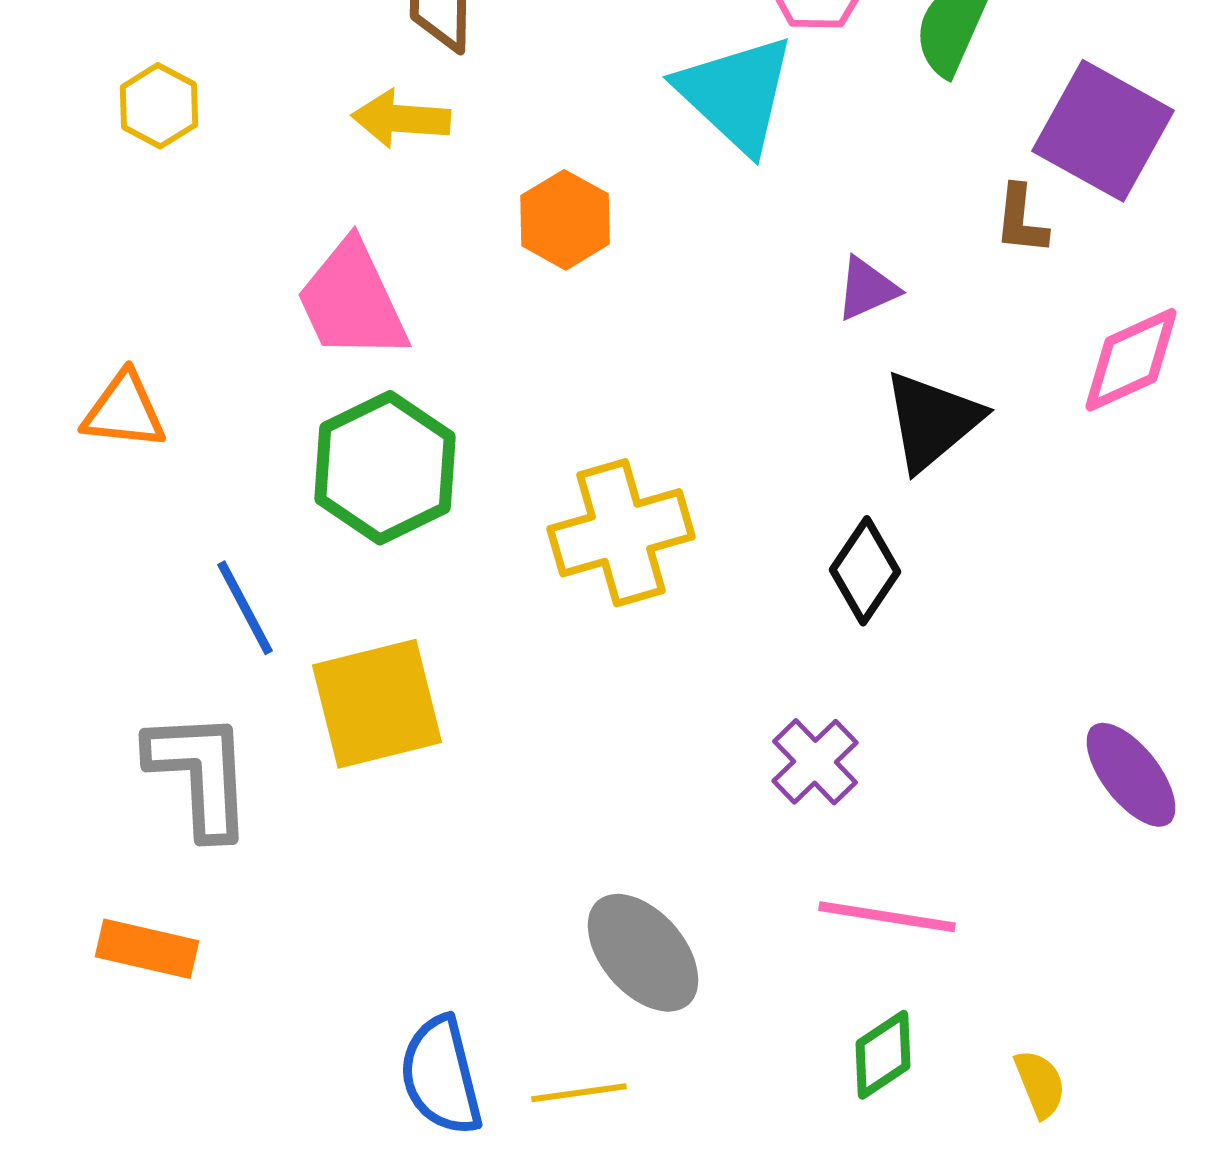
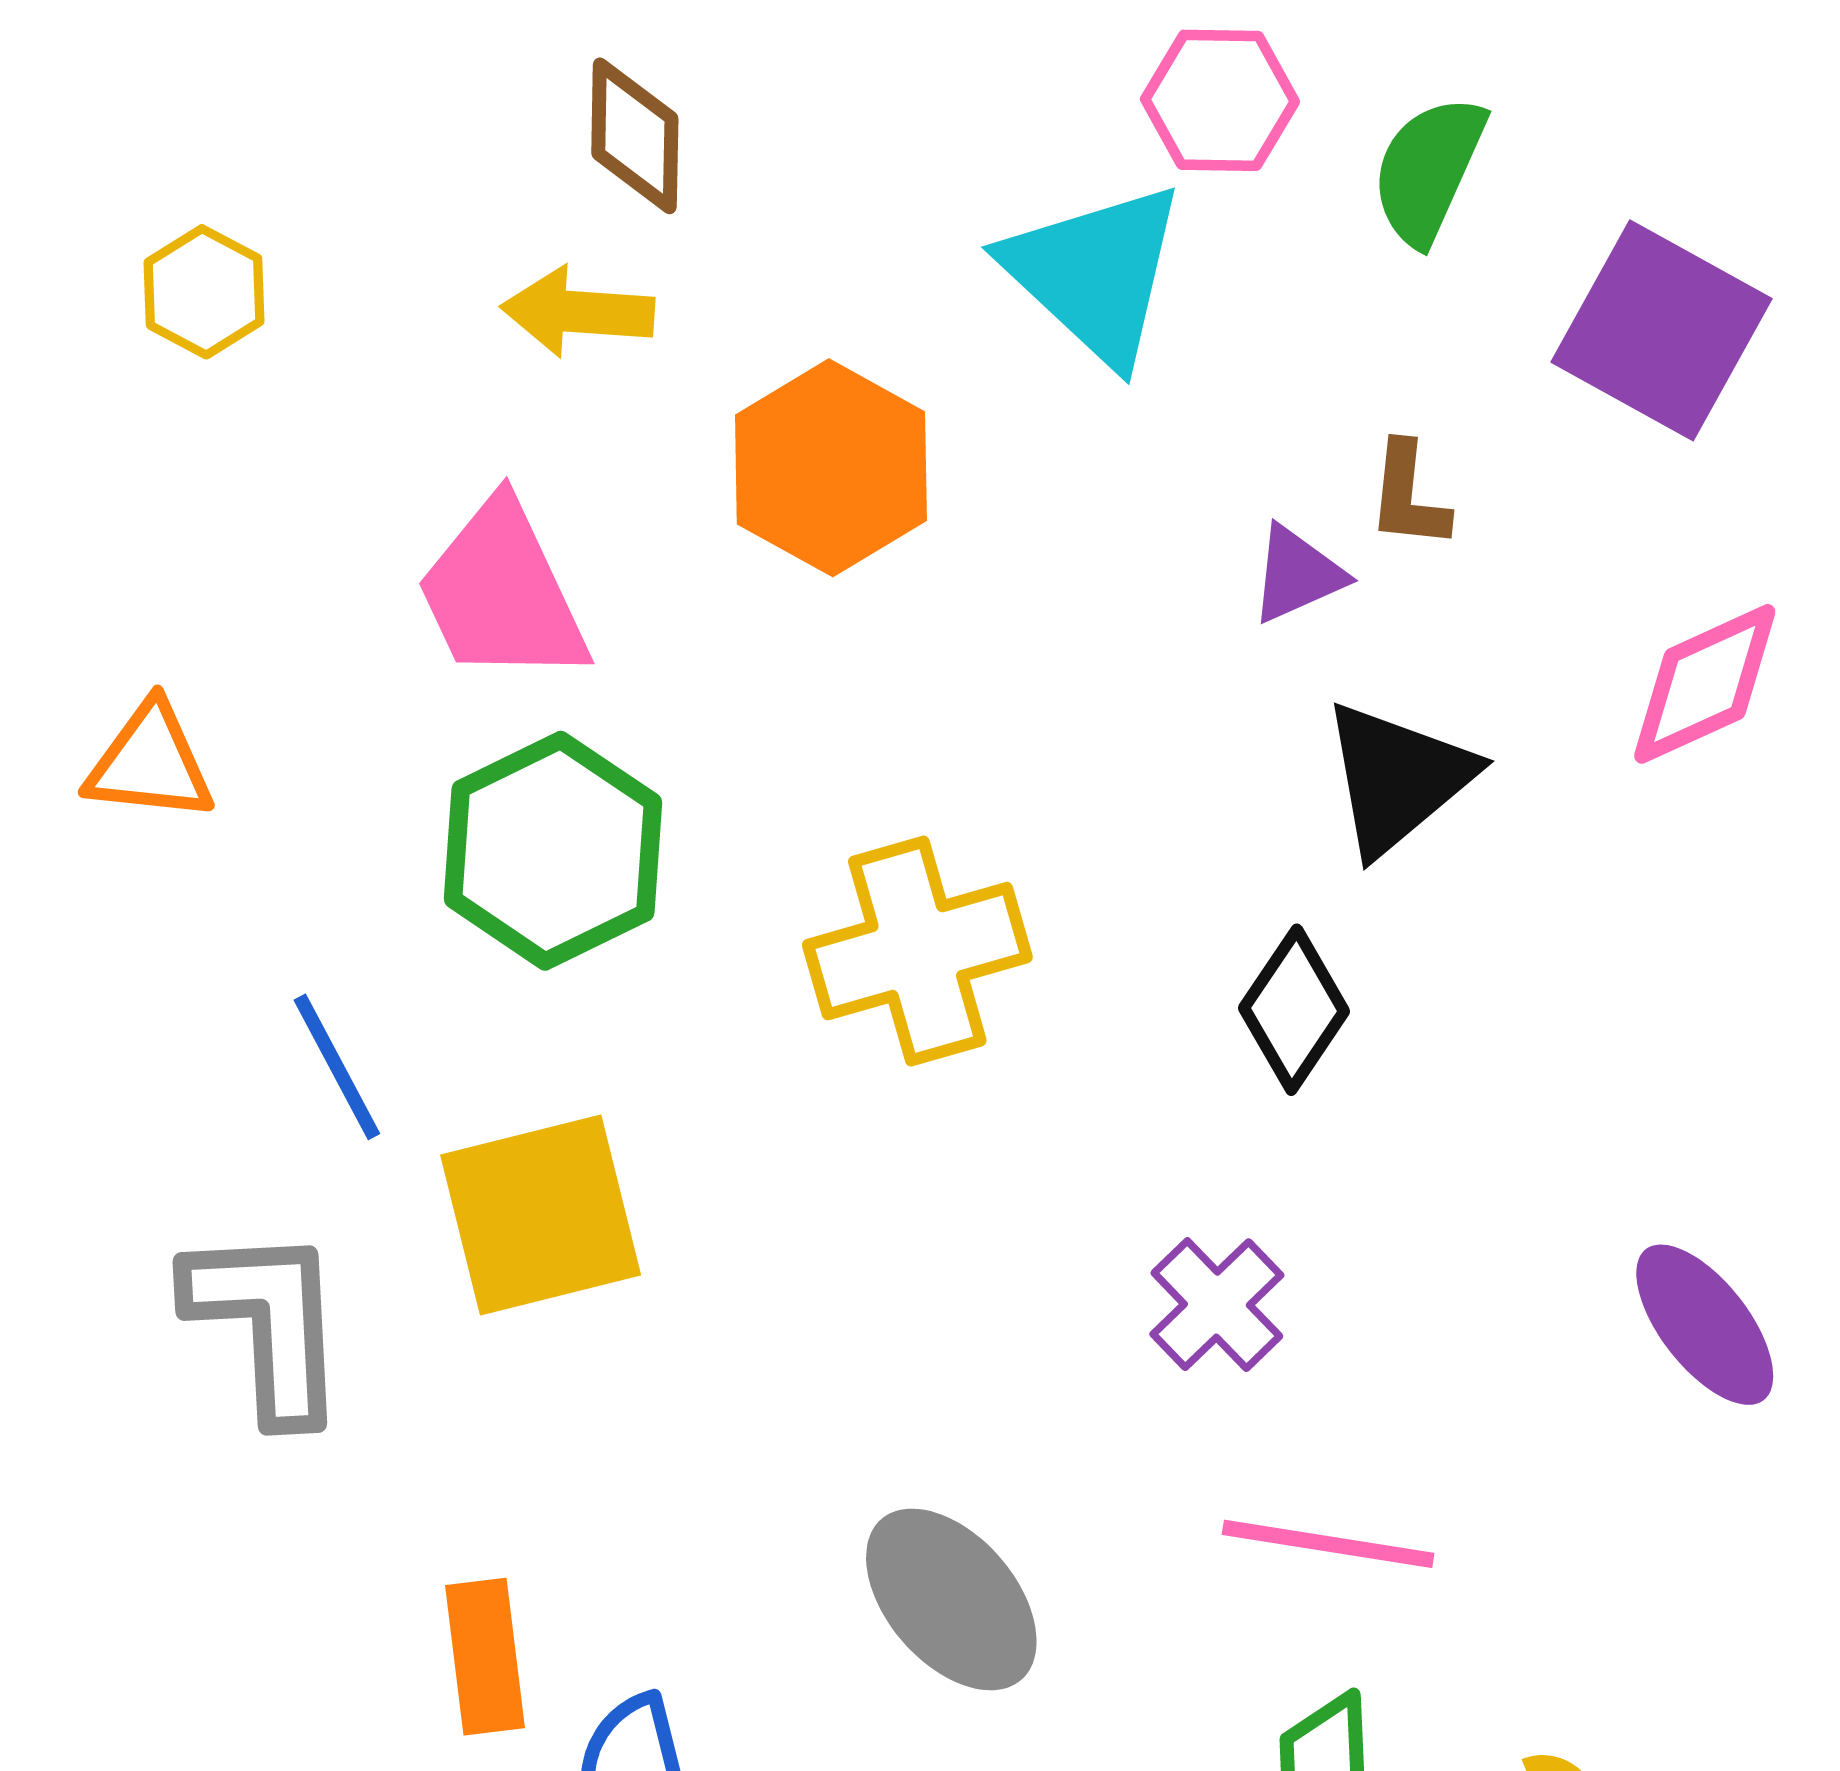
orange hexagon: (565, 220) -> (831, 468), size x1.4
brown L-shape: (1021, 220) -> (1408, 496), moved
orange rectangle: (147, 949) -> (485, 1657), moved, turned 70

